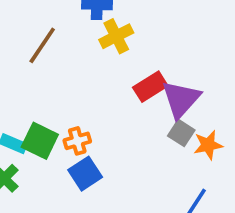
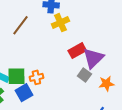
gray square: (181, 133) -> (84, 75), moved
green square: (40, 141) -> (16, 76), turned -30
blue square: (85, 174) -> (24, 93), moved

